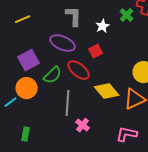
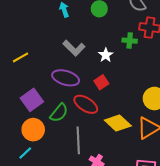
green cross: (127, 15) -> (130, 41), turned -32
gray L-shape: (74, 16) -> (74, 48), turned 140
cyan line: (11, 102) -> (25, 153), moved

